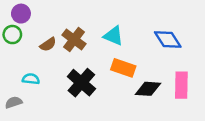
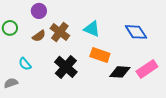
purple circle: (21, 14) -> (39, 11), moved
cyan semicircle: (31, 79) -> (25, 64), turned -136
pink rectangle: (181, 85) -> (147, 69), turned 55

